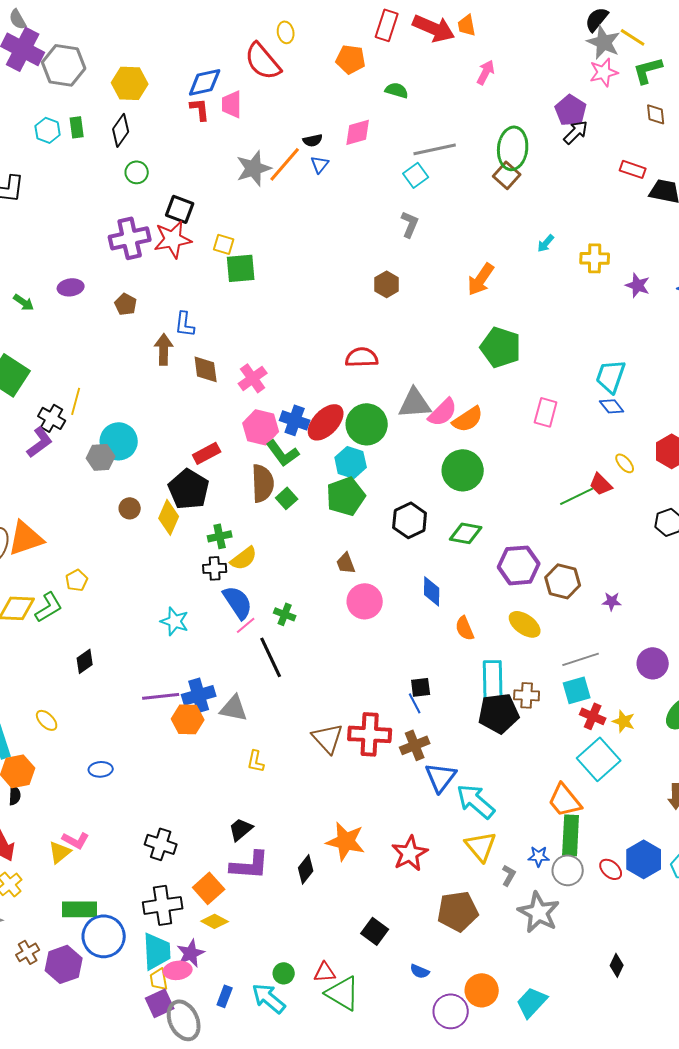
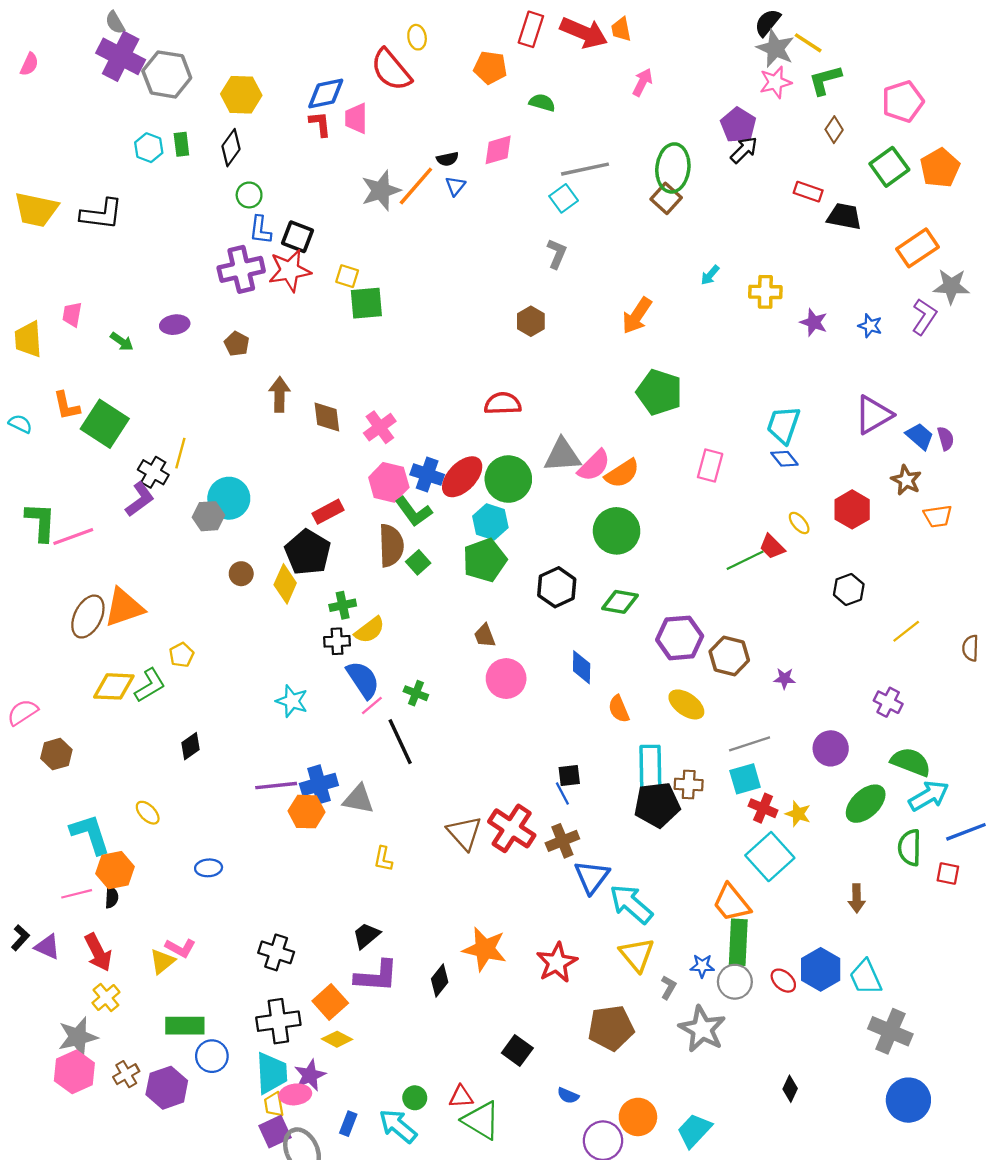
brown diamond: (656, 114) -> (834, 130), turned 40
blue L-shape: (185, 324) -> (260, 230), moved
red cross: (370, 734) -> (512, 828), turned 30
blue circle: (104, 936) -> (212, 1056), size x0.7

